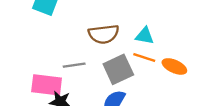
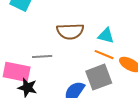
gray square: (118, 69) -> (99, 77), moved

